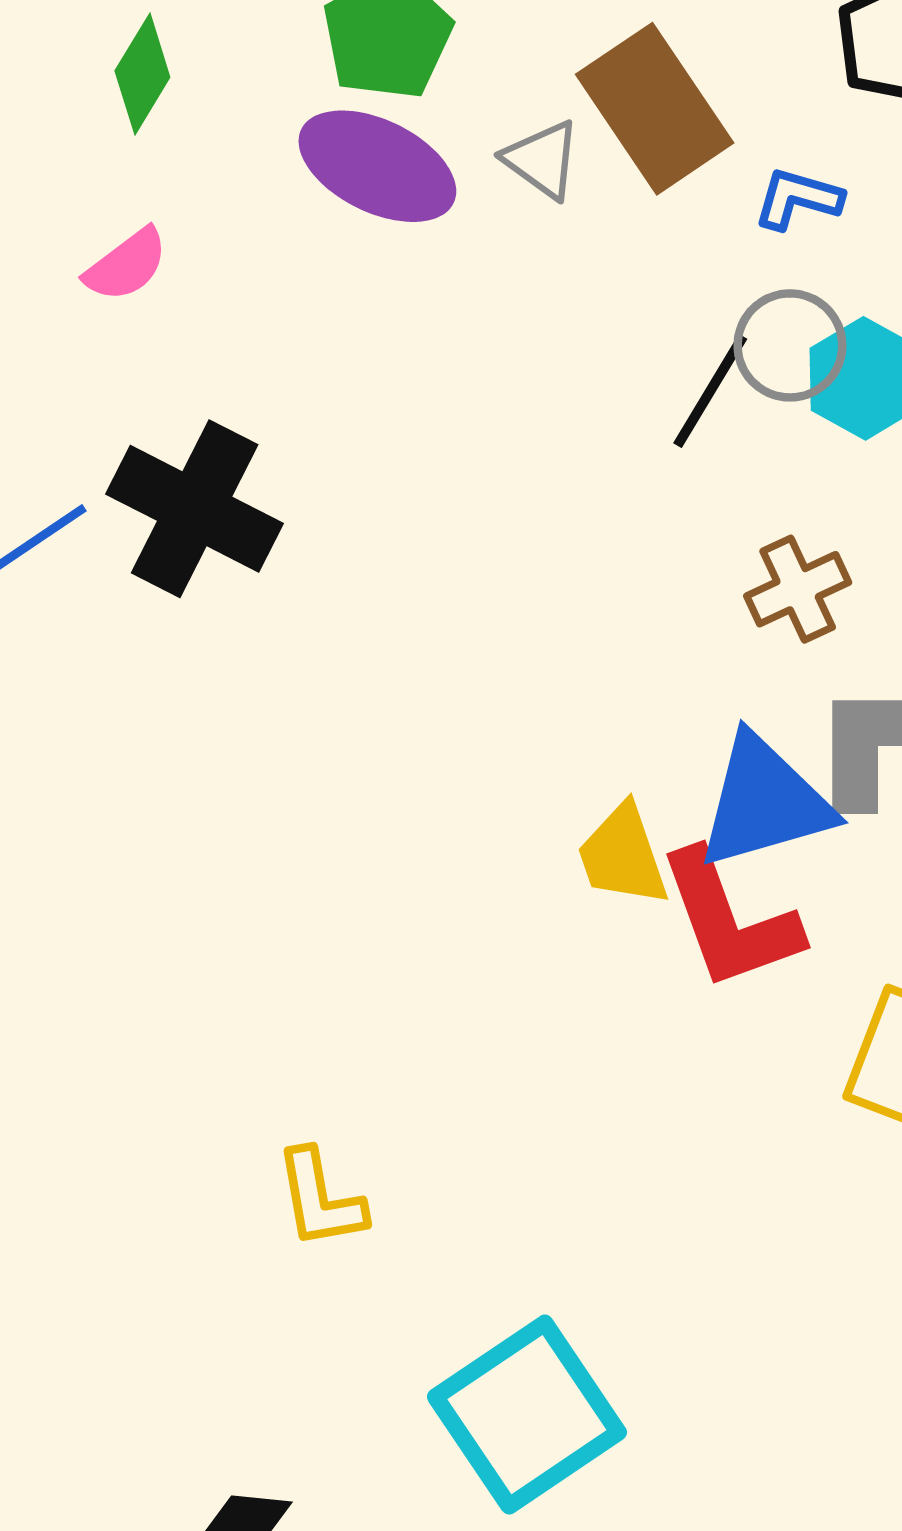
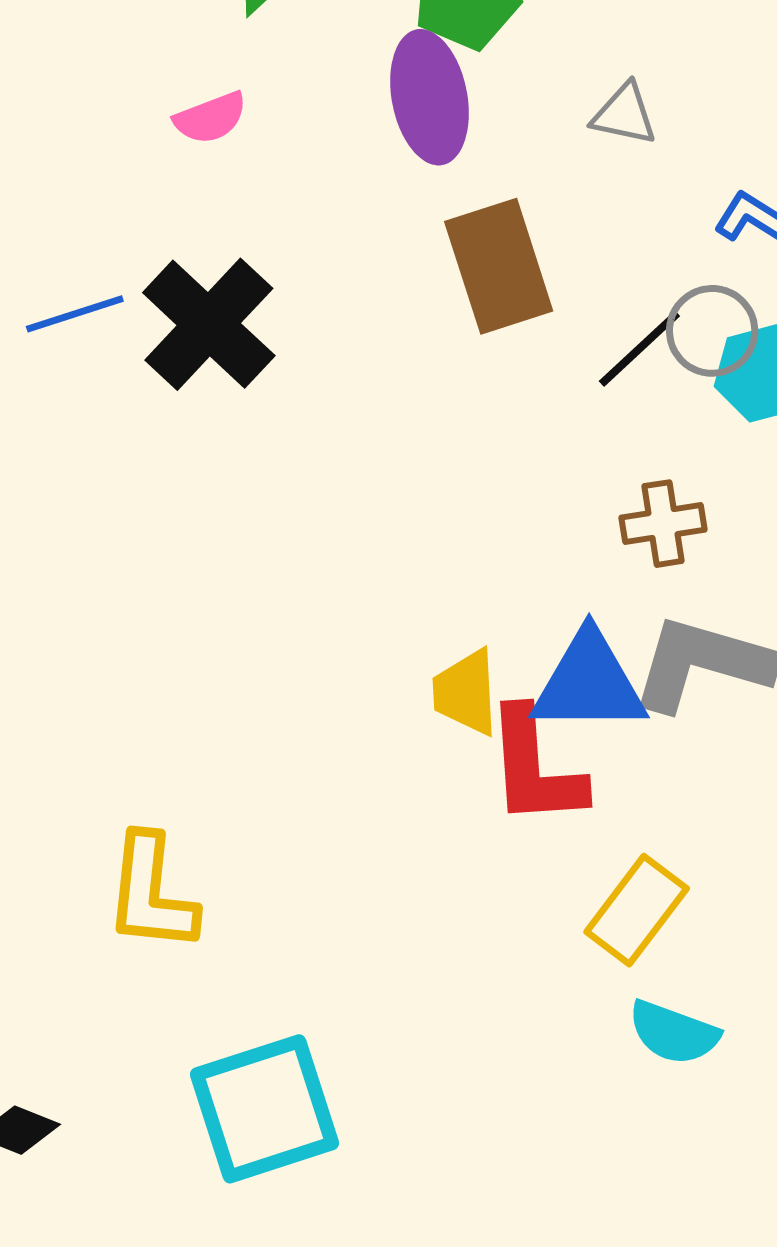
brown rectangle: (655, 109) -> (499, 266), moved
gray triangle: (542, 160) -> (624, 114), moved, turned -40
purple ellipse: (377, 166) -> (430, 97), turned 37
yellow L-shape: (320, 1199) -> (151, 893), size x1.4

